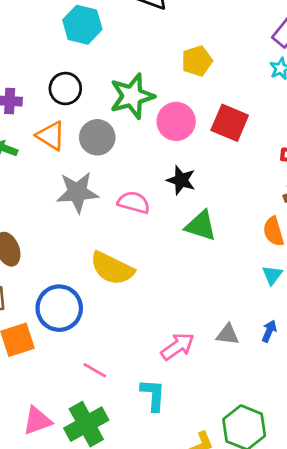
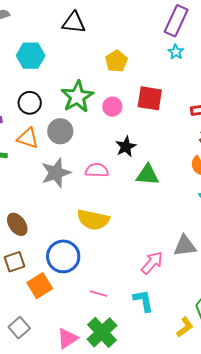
pink circle: (176, 121) -> (112, 107), size x0.7
black star: (181, 180) -> (126, 147), turned -30
gray triangle: (228, 335) -> (185, 246), size x1.4

